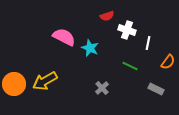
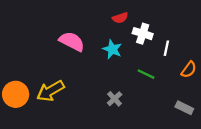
cyan star: (90, 48) -> (112, 49), moved
gray rectangle: (156, 89) -> (184, 108), moved

